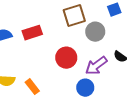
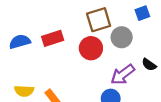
red circle: (66, 58) -> (91, 48), moved

